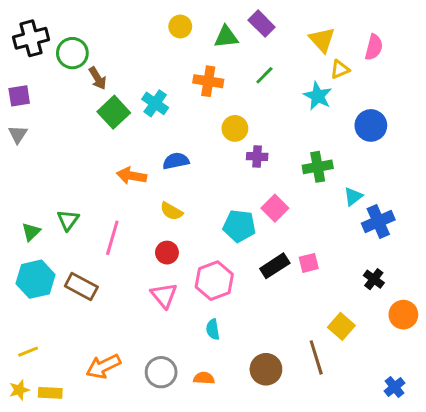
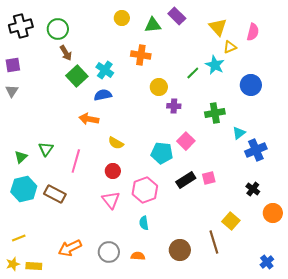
green circle: (72, 53) -> (58, 29), moved
green line: (264, 75) -> (193, 73), moved
blue semicircle: (176, 161) -> (103, 95), moved

